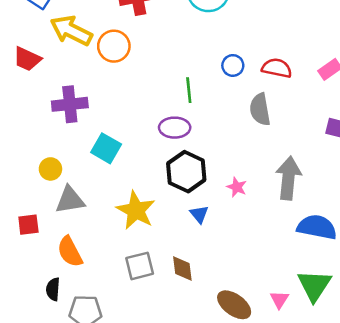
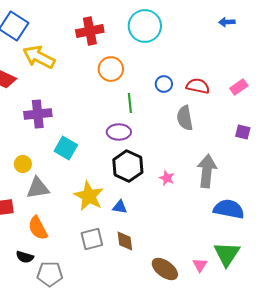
orange circle: (114, 46) -> (111, 69), moved
blue triangle: (199, 214) -> (120, 207), moved, turned -42
black semicircle: (53, 289) -> (25, 257), turned -78

